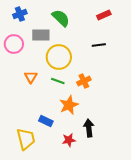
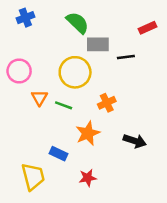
red rectangle: (104, 15) -> (147, 28), moved
gray rectangle: (41, 35) -> (98, 44), moved
pink circle: (14, 44) -> (19, 71), moved
green line: (58, 81) -> (64, 105), moved
black arrow: (89, 128) -> (135, 141), moved, turned 114

